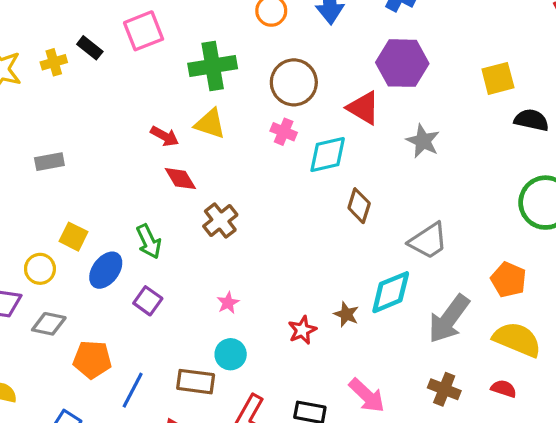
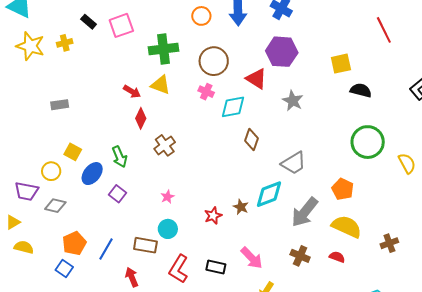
black rectangle: (90, 48) -> (89, 22), moved
red diamond: (180, 179) -> (141, 118), turned 55
orange pentagon: (92, 359) -> (74, 243), moved, turned -30

